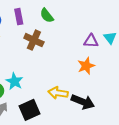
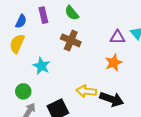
brown cross: (34, 40) -> (71, 40), moved
cyan star: (14, 81) -> (41, 66), moved

